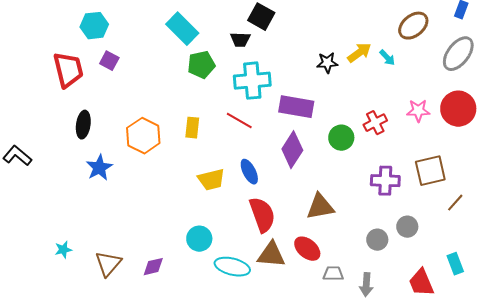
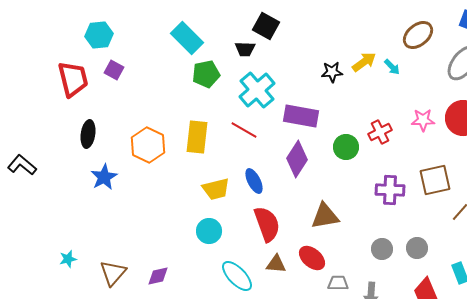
cyan cross: (252, 81) -> (257, 90), turned -36
yellow rectangle: (192, 128) -> (197, 137), size x1.5
gray circle: (407, 227) -> (417, 248), moved
cyan circle: (199, 239) -> (209, 231), moved
brown triangle: (271, 255) -> (276, 264), size x0.7
cyan ellipse: (232, 267) -> (237, 276), turned 32

